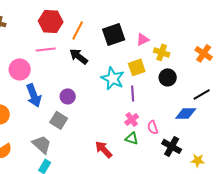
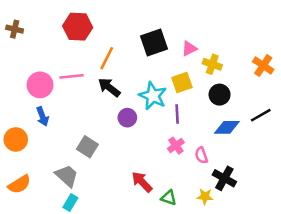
orange line: (78, 30) -> (107, 58), moved
pink line: (46, 49) -> (72, 76), moved
black arrow: (79, 56) -> (109, 87), moved
blue arrow: (34, 95) -> (42, 116), moved, size x0.7
purple circle: (68, 96) -> (127, 118), moved
blue diamond: (186, 113) -> (227, 127), moved
green triangle: (132, 138) -> (169, 198), moved
yellow star: (198, 160) -> (205, 196), moved

